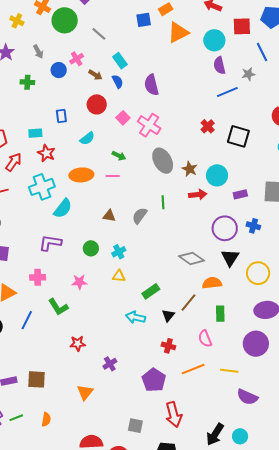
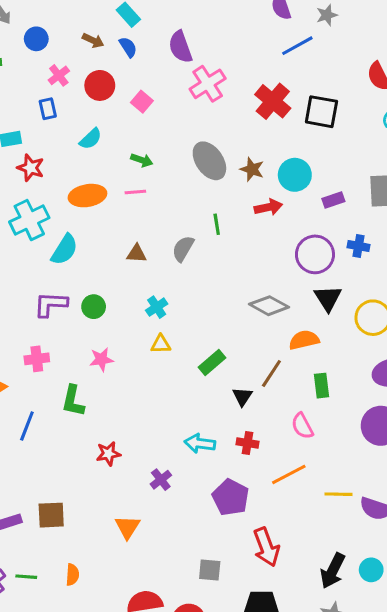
pink cross: (77, 59) -> (59, 75), moved
pink cross: (149, 125) -> (208, 84), moved, turned 30
red cross: (208, 126) -> (273, 101), size x1.6
green circle: (91, 248) -> (94, 307), moved
green L-shape: (58, 307) -> (73, 401), turned 50
cyan arrow: (136, 317) -> (200, 443), moved
yellow line: (229, 371) -> (338, 494), moved
green line: (16, 418) -> (26, 577), turned 32

